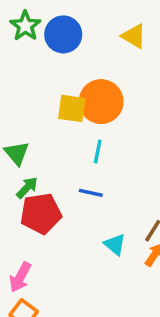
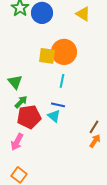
cyan triangle: (115, 244) -> (54, 116), moved
pink arrow: (20, 277) -> (17, 142), moved

